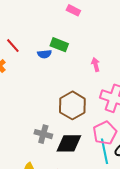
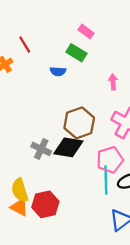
pink rectangle: (73, 10) -> (86, 31), moved
blue semicircle: (44, 54) -> (58, 71), moved
black diamond: (69, 143) -> (68, 147), moved

